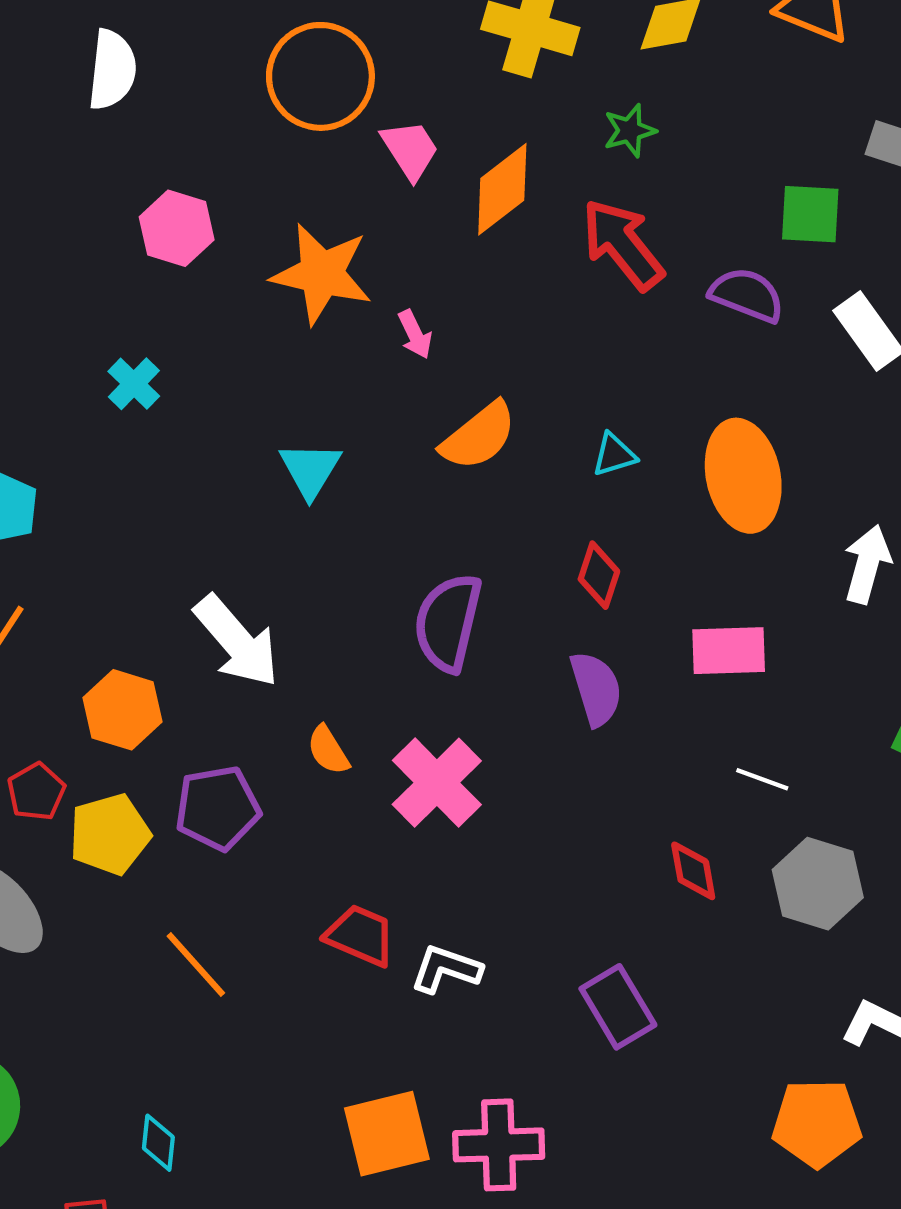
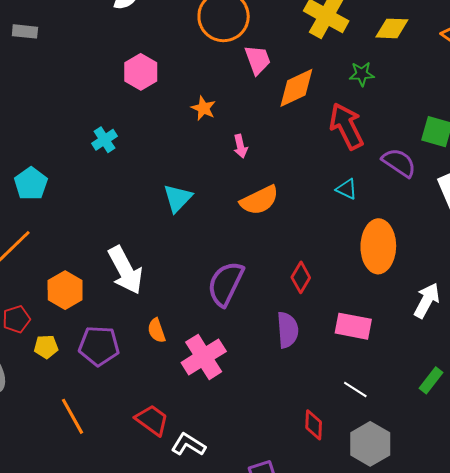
orange star: (322, 274) -> (203, 108), size x0.5
cyan triangle: (614, 455) -> (347, 189), moved, turned 30
yellow pentagon: (110, 834) -> (46, 347), size x0.6

